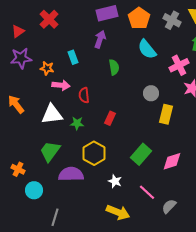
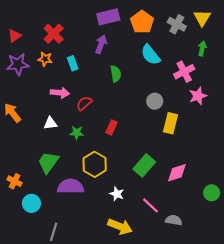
red cross: (49, 19) -> (54, 34), moved
orange star: (47, 68) -> (45, 59), moved
red semicircle: (84, 95) -> (84, 103), turned 56
white triangle: (52, 114) -> (50, 123), size x0.6
gray semicircle: (169, 206) -> (174, 220), turned 56

